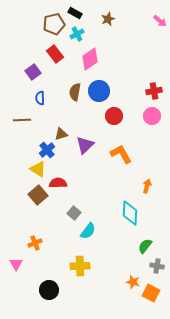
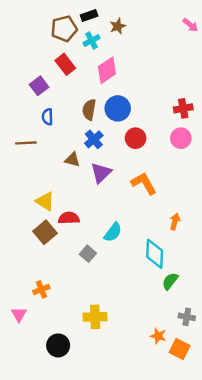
black rectangle: (75, 13) -> (89, 15), turned -48
brown star: (108, 19) -> (118, 26), moved
brown triangle: (61, 134) -> (72, 160), turned 32
blue cross: (47, 150) -> (94, 139), moved
cyan semicircle: (88, 231) -> (113, 232), moved
green semicircle: (145, 246) -> (170, 281), moved

